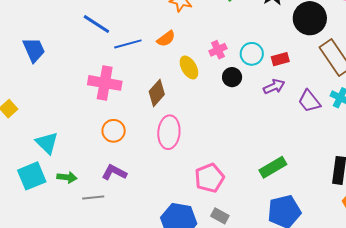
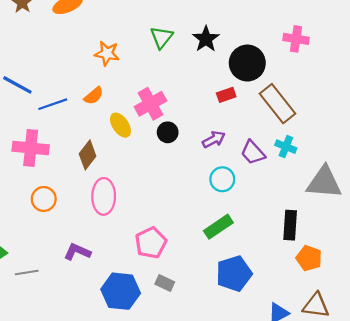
pink cross: (218, 50) -> (150, 104), size x1.6
cyan circle: (252, 54) -> (222, 179), moved
red rectangle: (280, 59) -> (226, 95), moved
purple L-shape: (114, 172) -> (77, 252), moved

